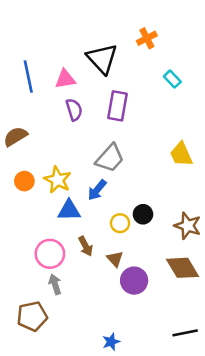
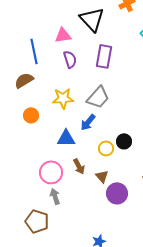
blue line: (28, 77) -> (34, 51), moved
yellow star: (58, 180) -> (63, 98), moved, turned -30
brown pentagon: (32, 316) -> (37, 221), turned 30

